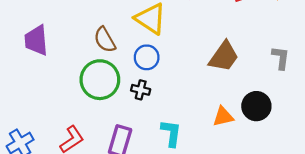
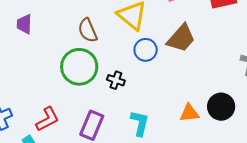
purple trapezoid: (36, 40) -> (24, 24), size x0.7
blue circle: (147, 57) -> (146, 50), moved
brown trapezoid: (224, 57) -> (181, 38), moved

